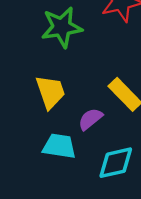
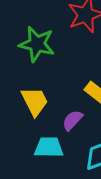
green star: (62, 27) -> (37, 44), turned 30

